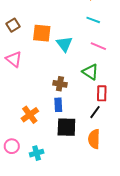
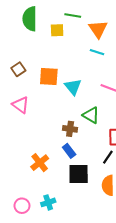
cyan line: (93, 20) -> (97, 52), moved
green triangle: (90, 72) -> (91, 115), moved
blue rectangle: (58, 105) -> (69, 151), turned -32
pink circle: (12, 146) -> (22, 206), moved

